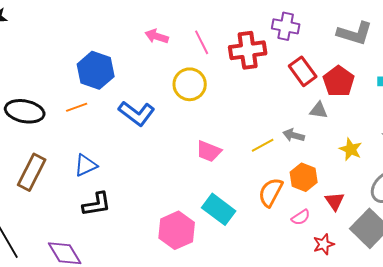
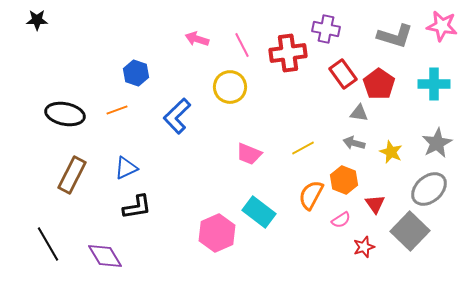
blue hexagon: (96, 70) -> (136, 73), size x0.7
blue L-shape: (137, 113) -> (177, 116), turned 99
gray arrow: (294, 135) -> (354, 143), moved

